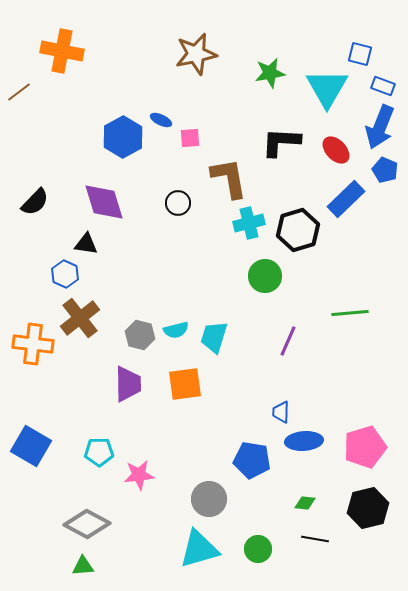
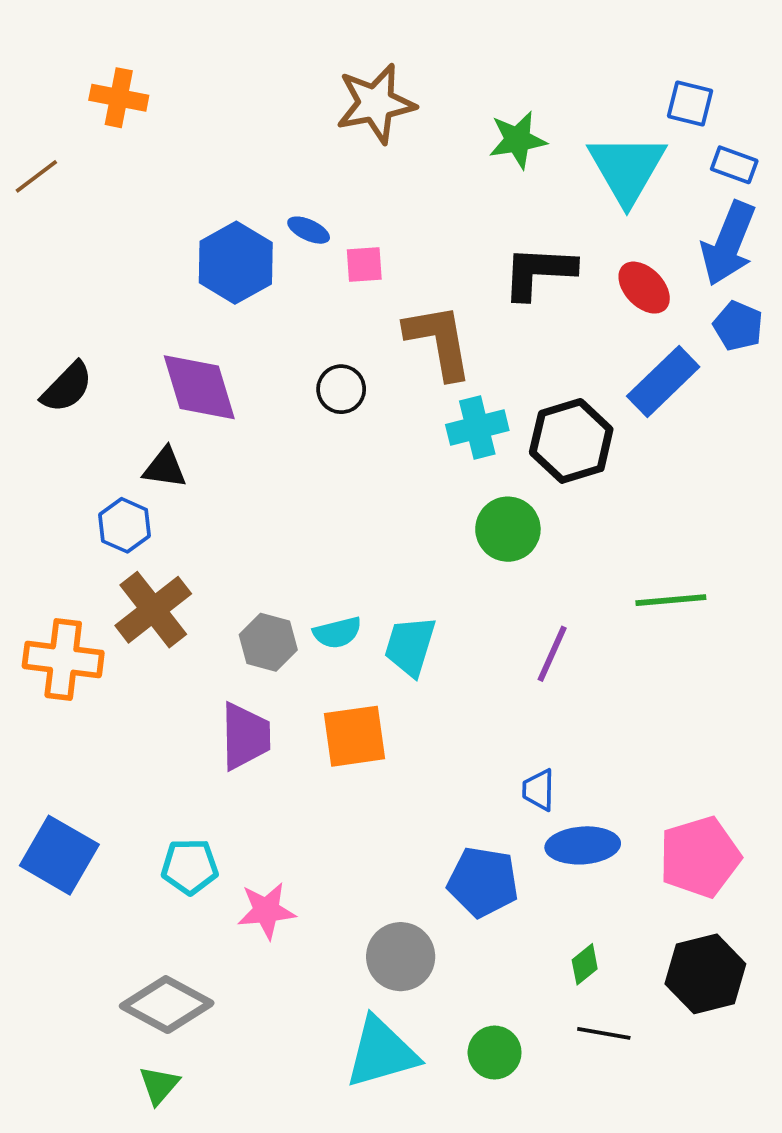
orange cross: (62, 51) -> (119, 98), size x0.7
green diamond: (305, 503) -> (585, 964), turned -45
green triangle: (83, 566) -> (159, 1085), turned -45

